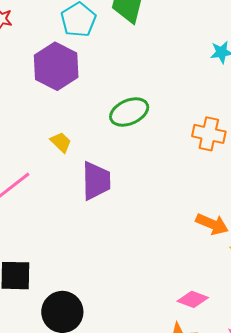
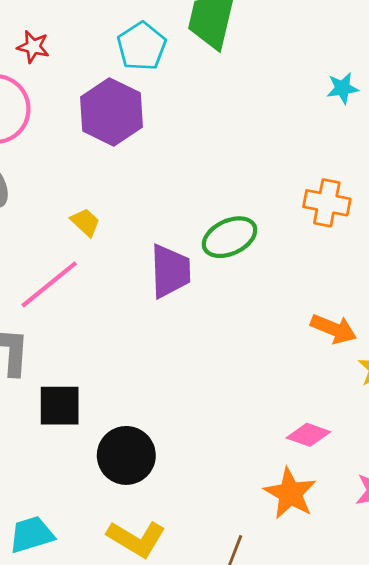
green ellipse: (129, 112) -> (230, 237), moved
yellow trapezoid: (61, 142) -> (85, 222), moved

